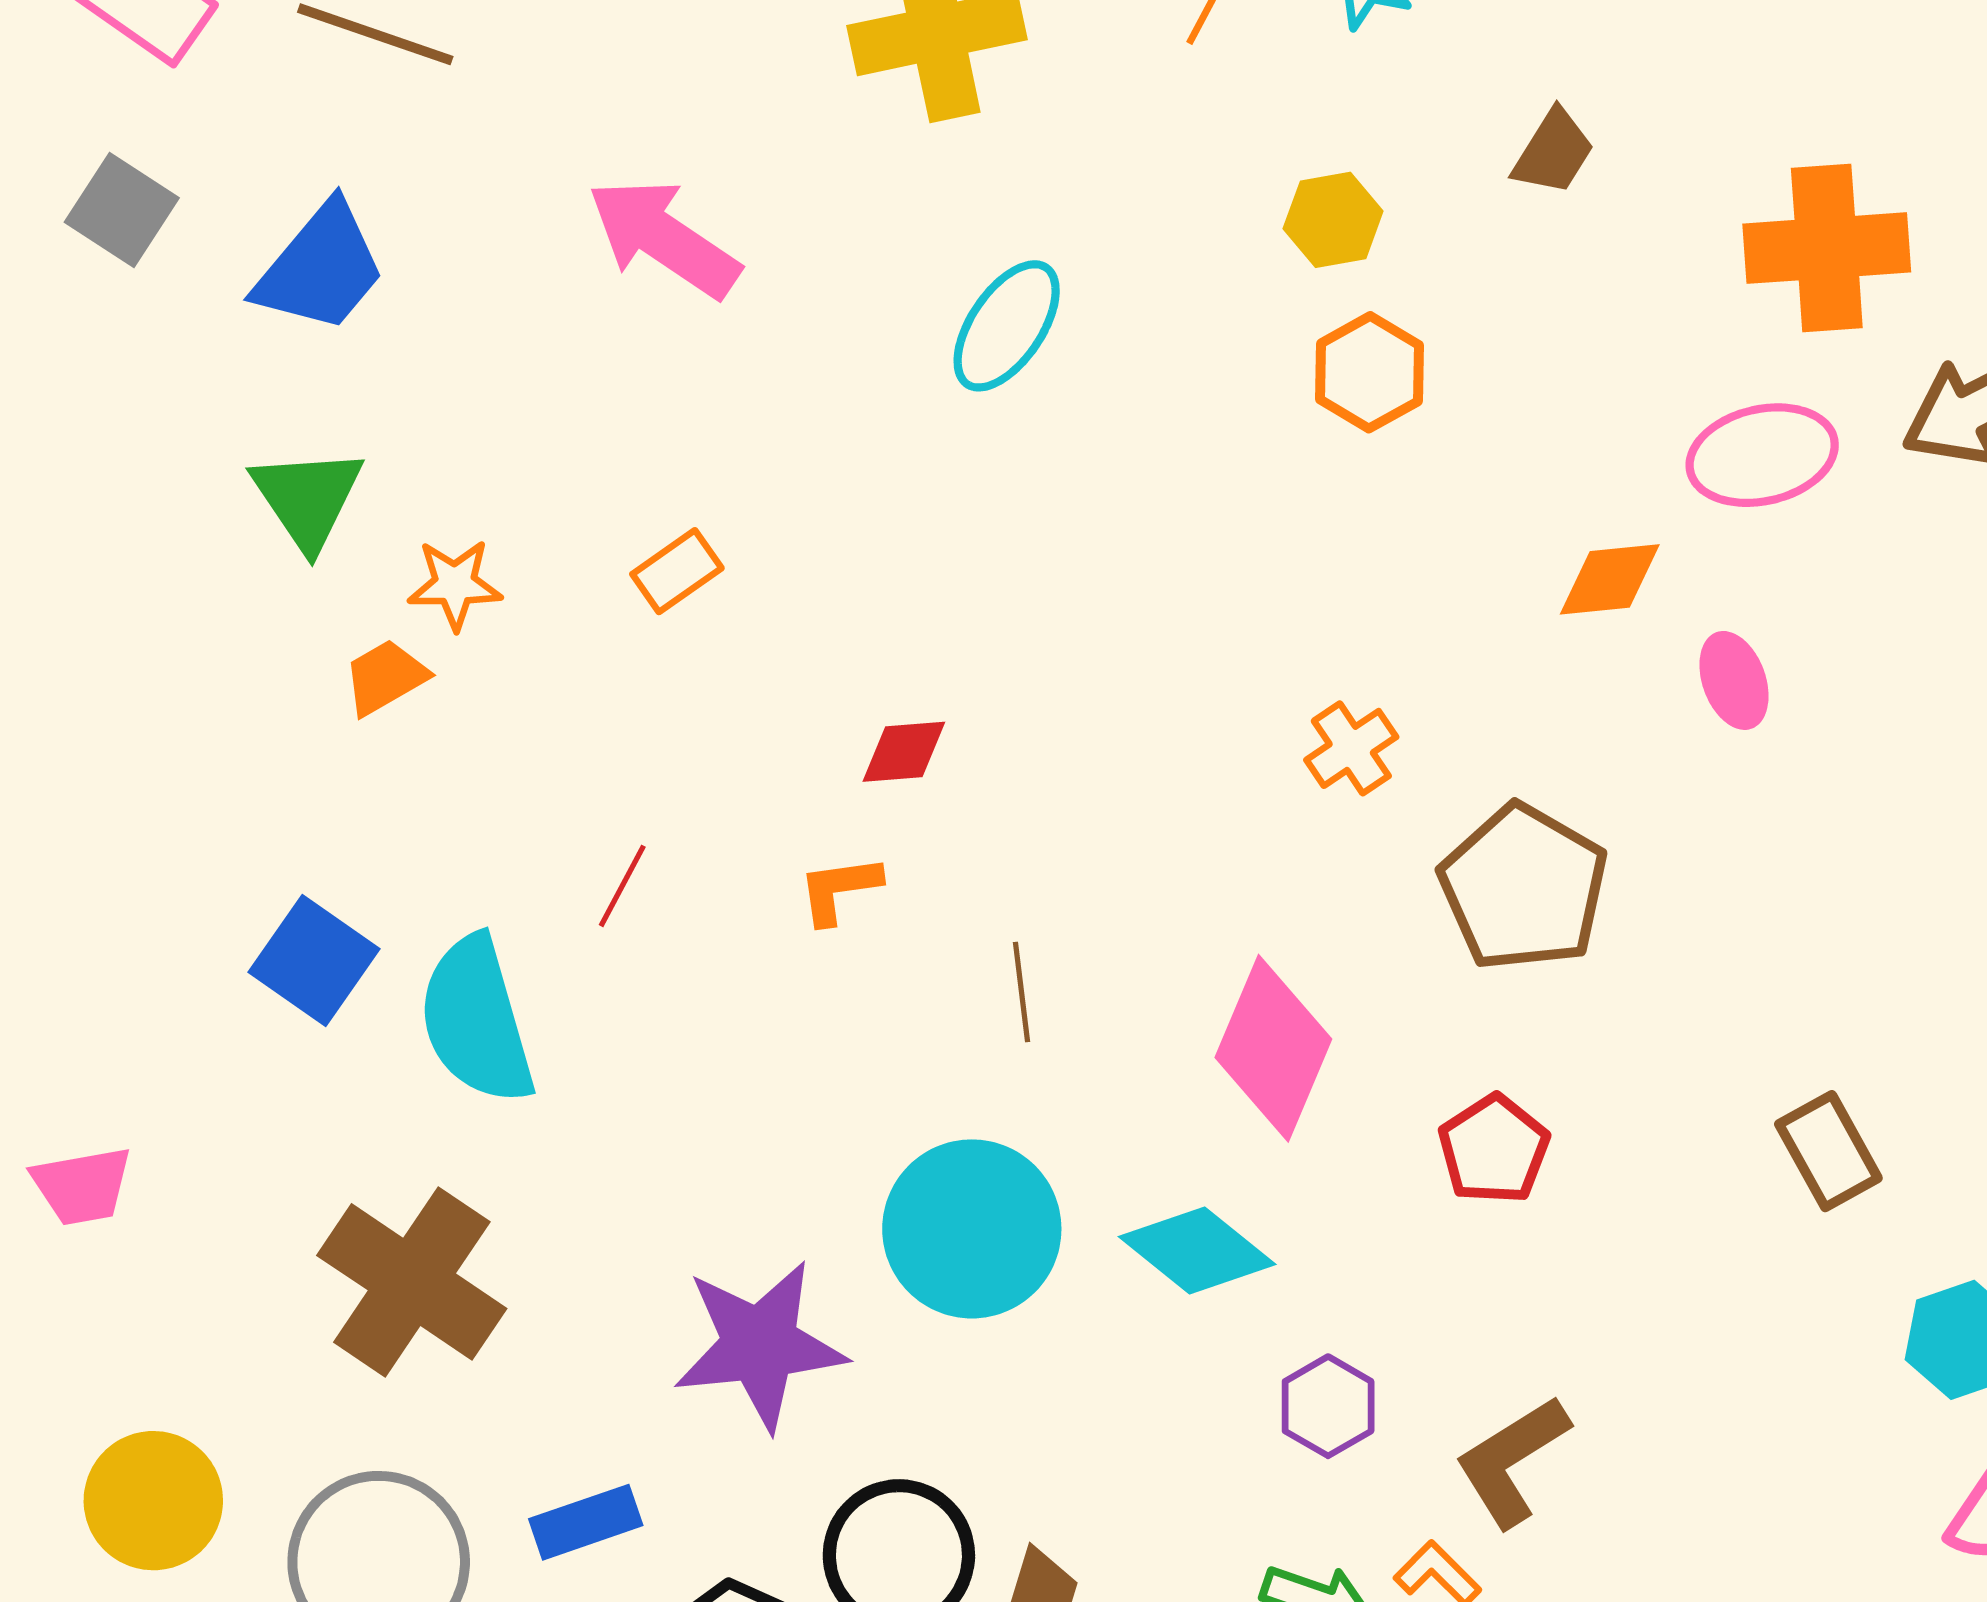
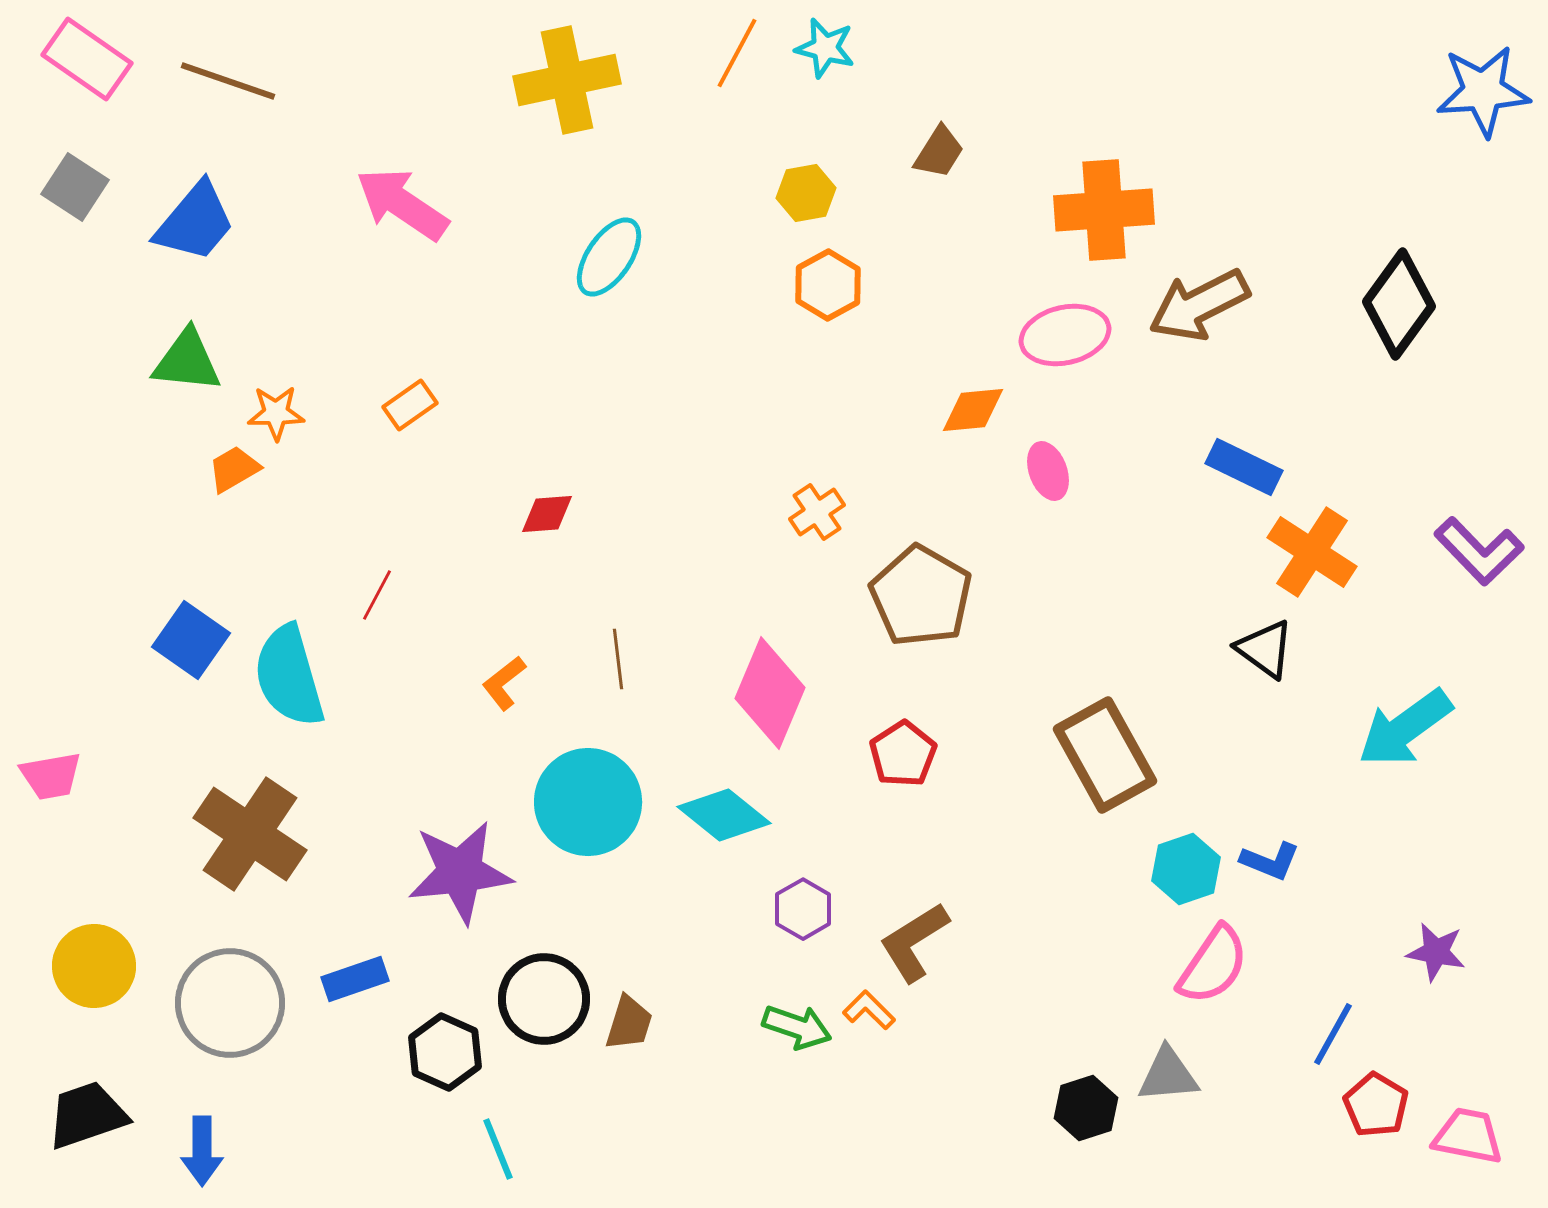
green triangle: (307, 498) -> (187, 361), turned -50
orange L-shape: (839, 889) -> (504, 683), moved, turned -30
brown rectangle: (1828, 1151) -> (1105, 755), size x1.6

